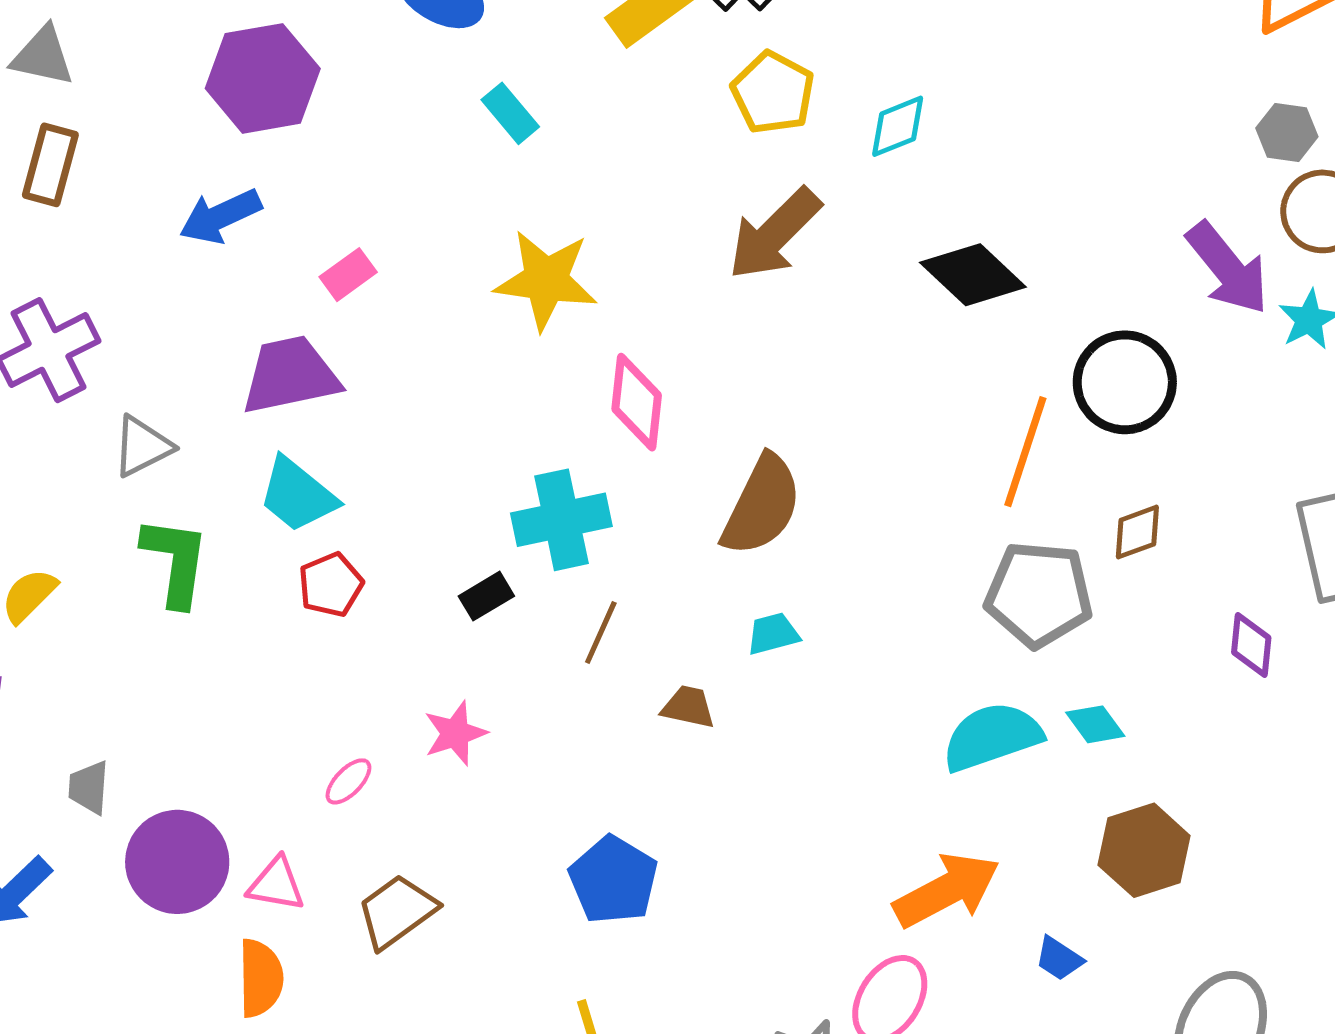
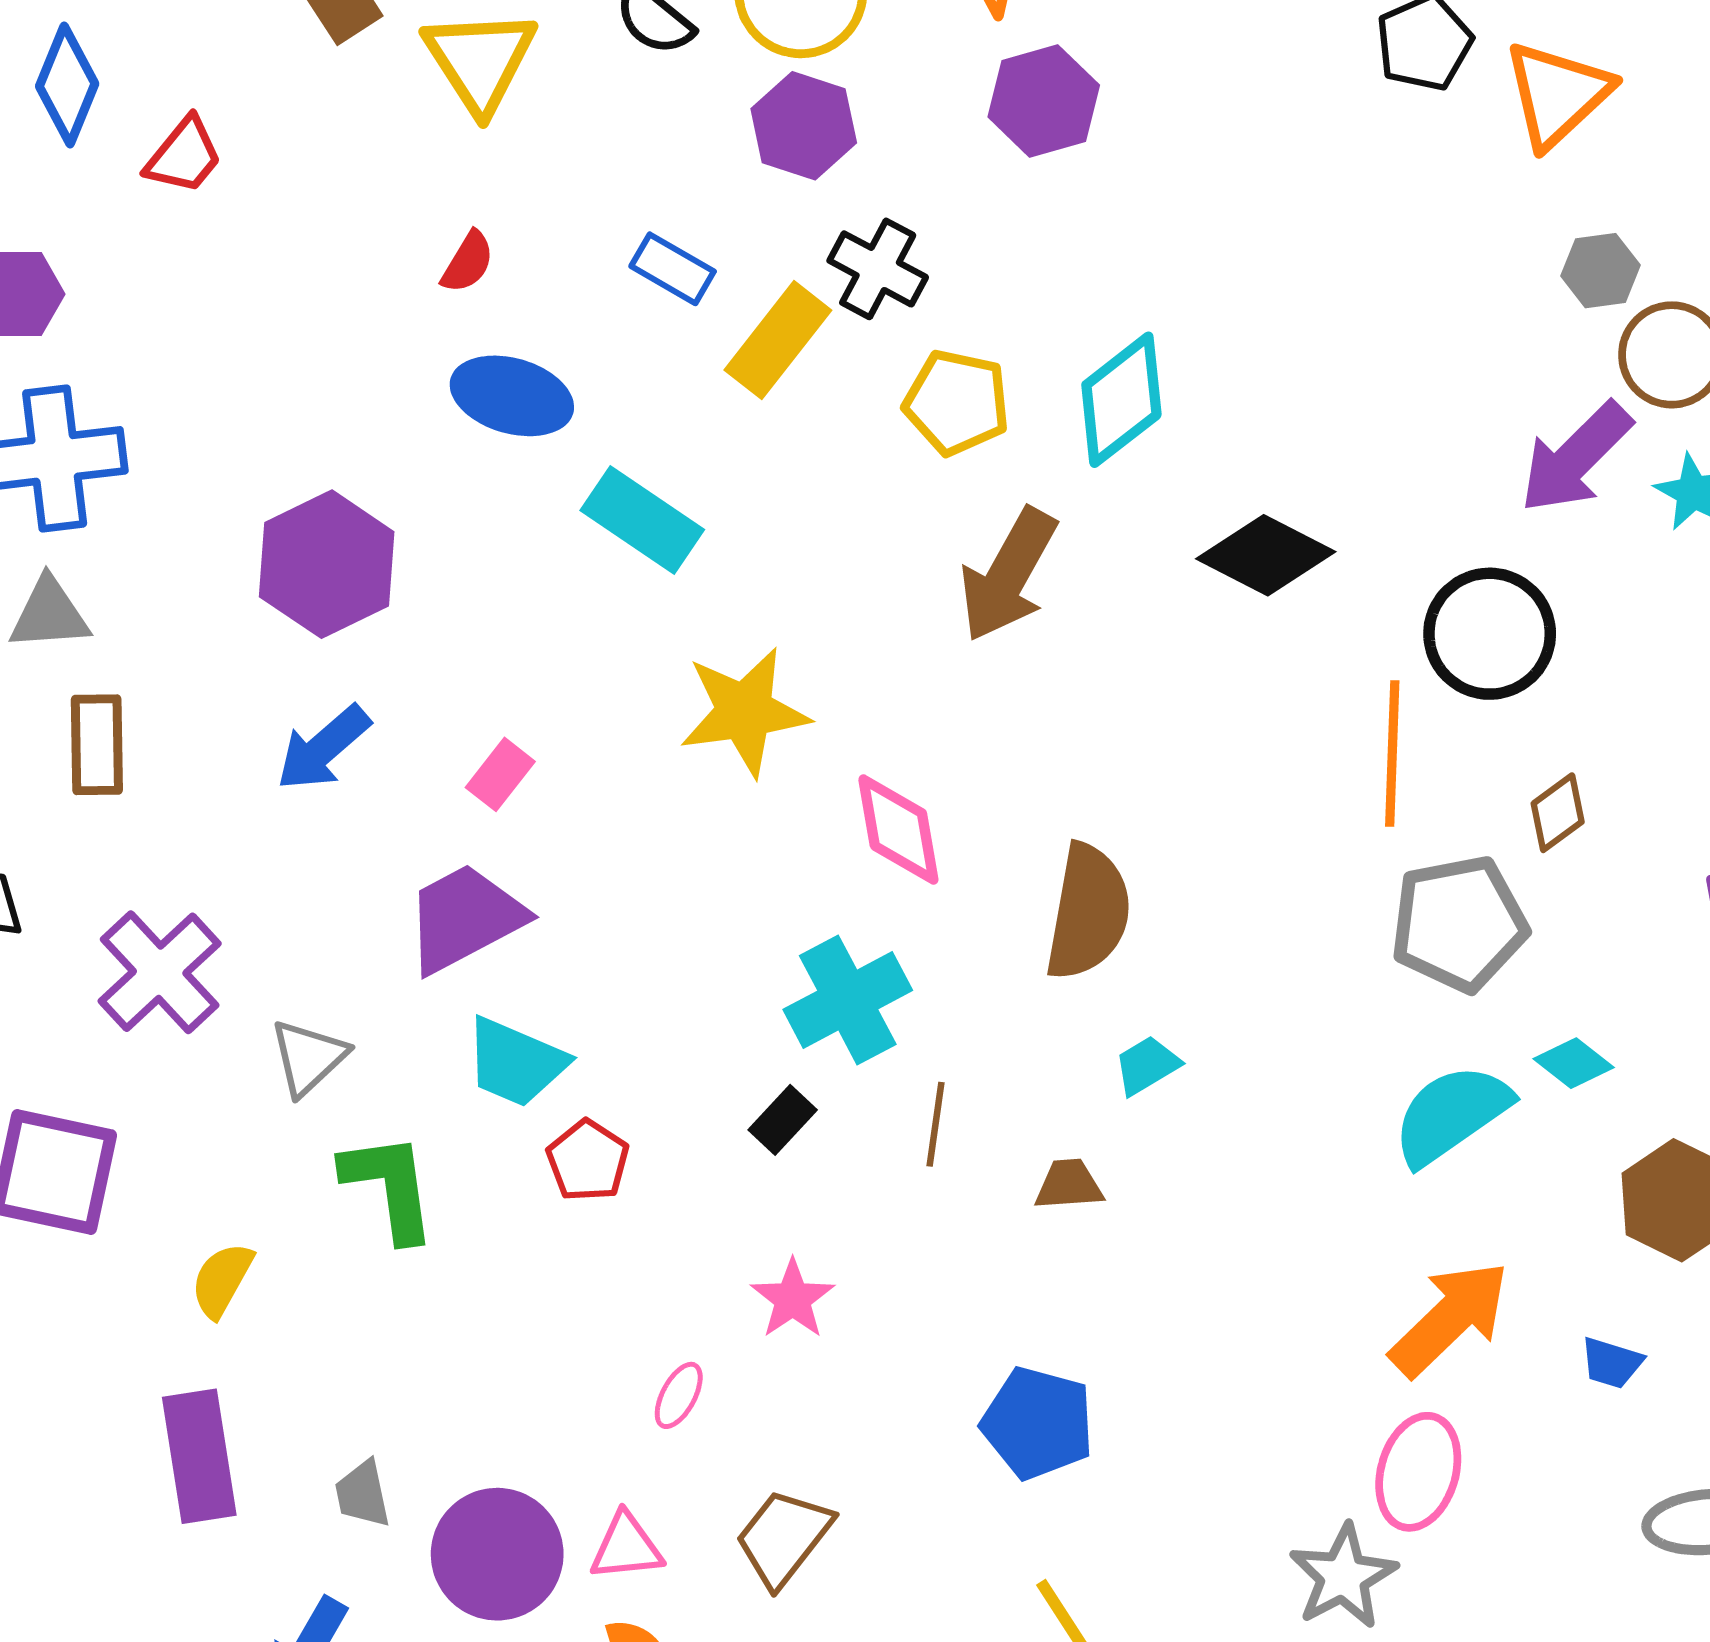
cyan rectangle: (510, 113) -> (642, 520), size x1.5
cyan diamond: (898, 126) -> (1121, 400), size x1.5
purple arrow: (1228, 268) -> (1576, 458), turned 100

